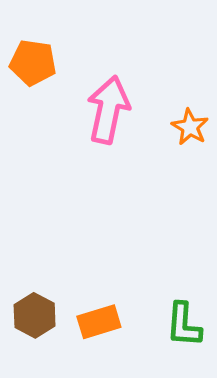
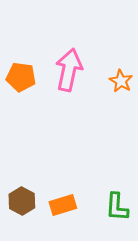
orange pentagon: (33, 63) -> (21, 77), moved

